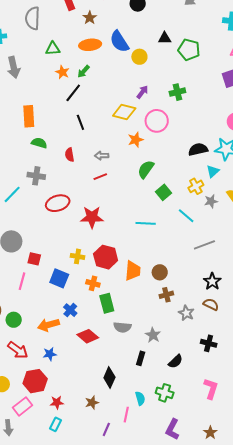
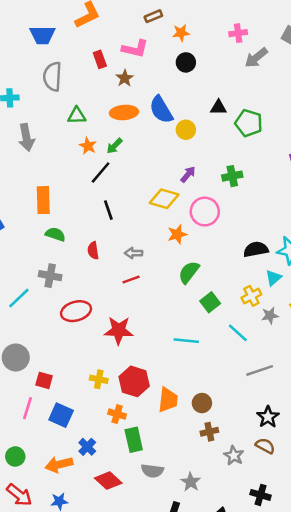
blue square: (59, 278) -> (61, 415), moved

